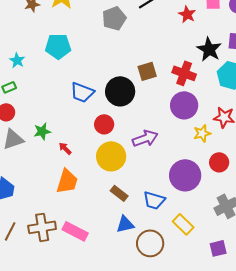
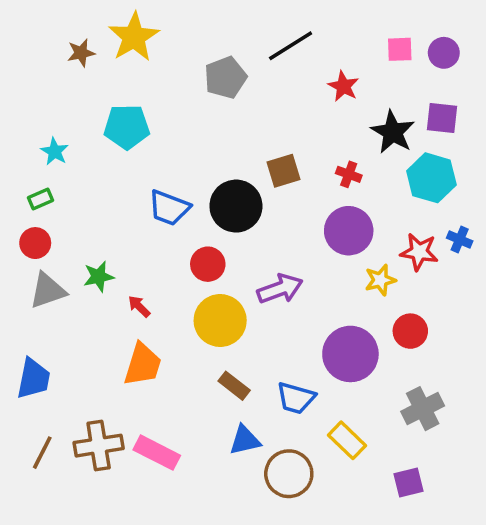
red star: (187, 14) -> (343, 86), moved
red cross: (184, 73) -> (349, 174), size x0.6

